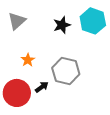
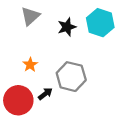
gray triangle: (17, 21) -> (30, 16), moved

